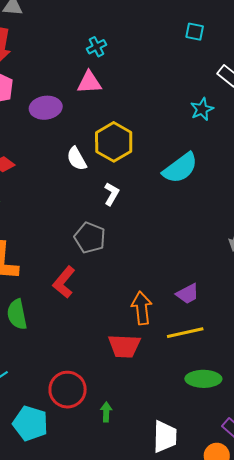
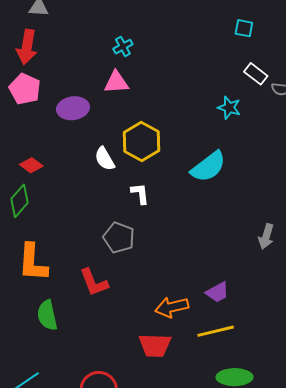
cyan square: (195, 32) -> (244, 28), moved
cyan star: (202, 109) -> (229, 108), turned -30
white L-shape: (112, 194) -> (140, 193), turned -35
red L-shape: (64, 282) -> (94, 282), turned -60
orange arrow: (142, 308) -> (172, 307), turned -96

